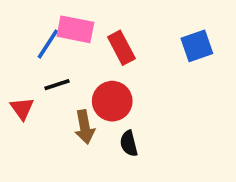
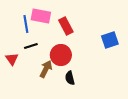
blue line: (48, 44) -> (26, 24), turned -42
blue square: (197, 46) -> (110, 40), moved
brown arrow: (85, 127) -> (46, 69), turned -144

